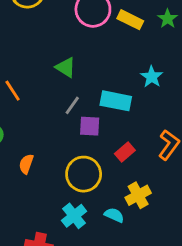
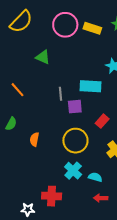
green triangle: (66, 67) -> (43, 57), moved
gray line: (72, 105) -> (61, 94), turned -32
cyan semicircle: (114, 215) -> (95, 177), moved

